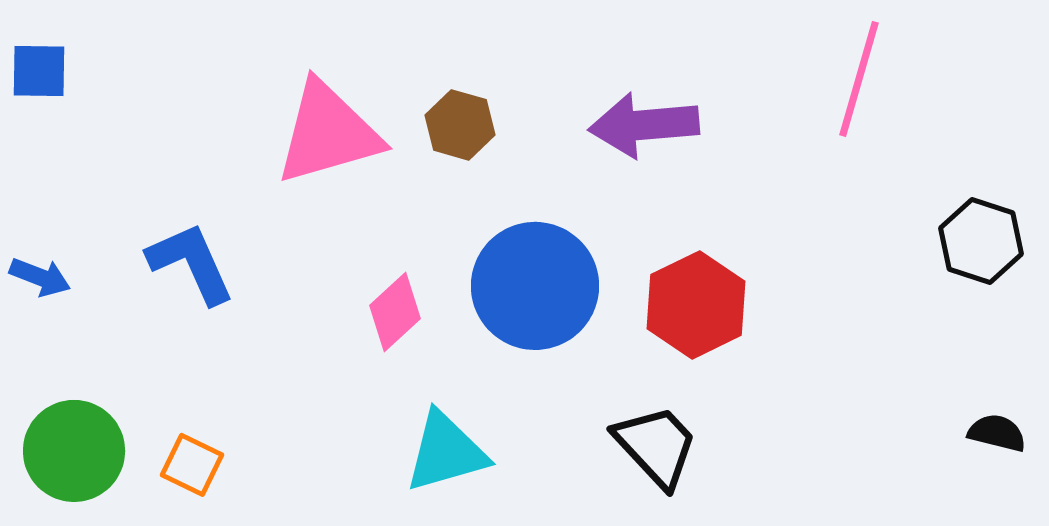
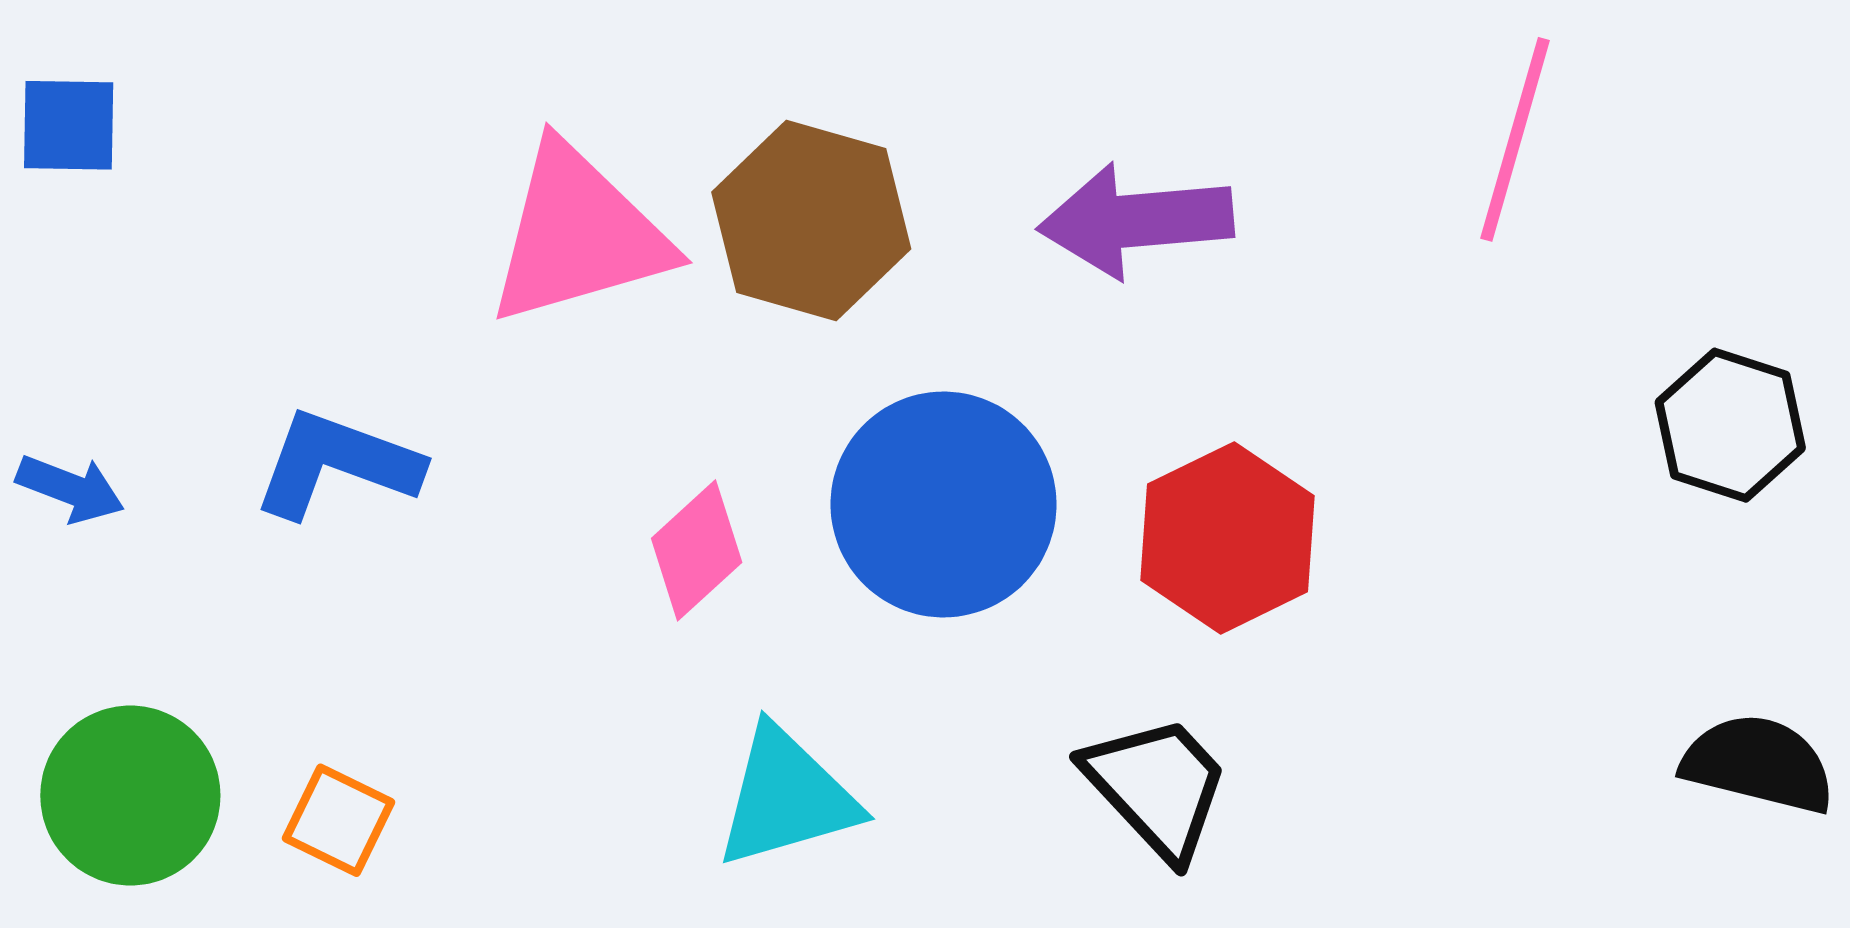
brown hexagon: (460, 125) -> (811, 220), size x1.6
blue L-shape: (191, 263) -> (337, 464), turned -46
black semicircle: (997, 433) -> (1758, 764), size x1.5

